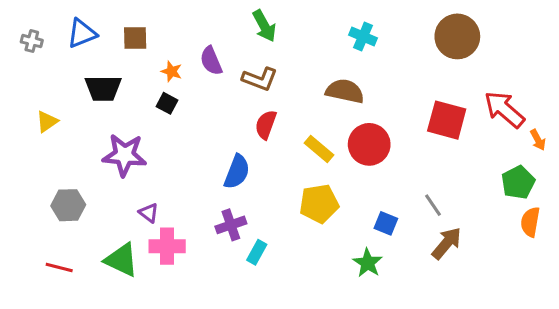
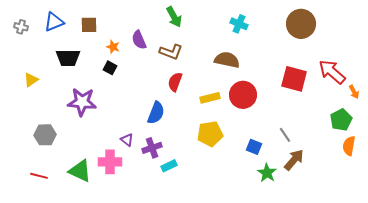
yellow rectangle: (319, 149) -> (210, 98), turned -54
purple triangle: (149, 213) -> (127, 140), moved
cyan rectangle: (257, 252) -> (169, 166), turned 35
green star: (368, 263) -> (267, 173), moved

